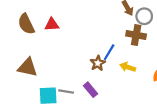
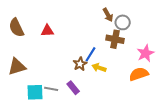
red triangle: (52, 24) -> (47, 31), moved
brown triangle: (28, 67) -> (17, 67), turned -30
yellow arrow: (128, 67) -> (99, 68), moved

